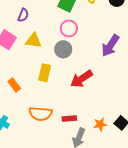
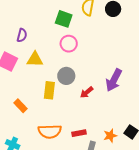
purple arrow: (110, 46) -> (114, 80), moved
gray circle: (63, 49) -> (66, 76), moved
red arrow: (81, 79) -> (87, 92), size x0.6

